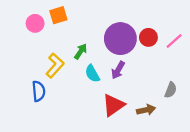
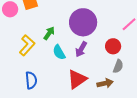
red circle: (148, 37) -> (113, 46), moved
gray semicircle: (171, 90) -> (118, 66), moved
blue semicircle: (39, 91) -> (31, 80), moved

